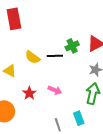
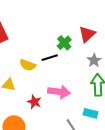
pink arrow: (55, 90) -> (59, 92), size x1.5
cyan rectangle: (79, 118) -> (90, 113), turned -40

